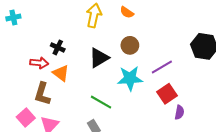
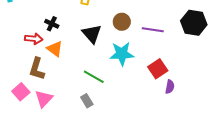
black triangle: (99, 58) -> (92, 34), turned -40
purple line: (162, 67) -> (153, 30), moved, turned 40

